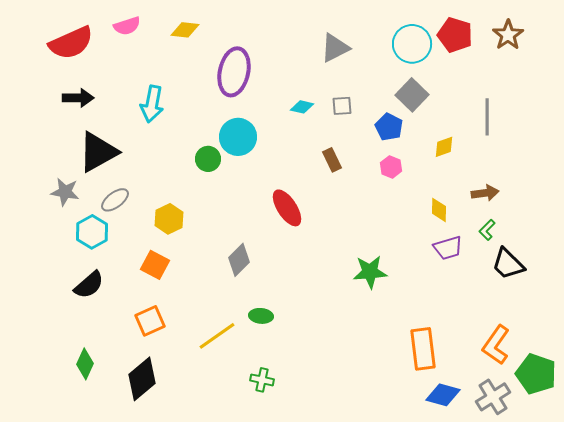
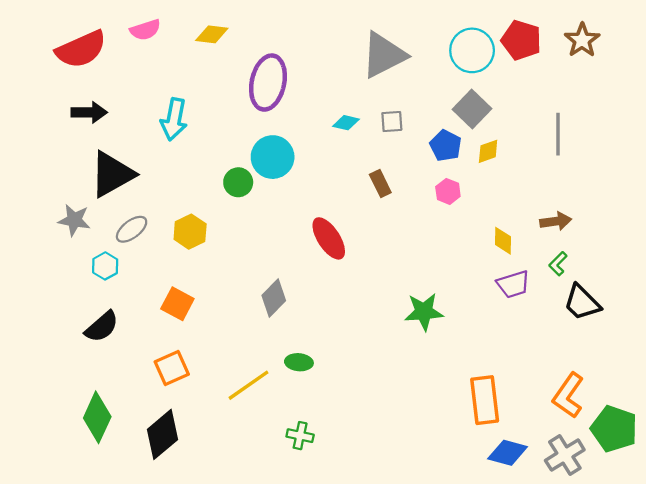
gray triangle: (335, 48) -> (384, 55), size x1.4
yellow diamond: (444, 147) -> (488, 151), moved
yellow hexagon: (169, 219) -> (190, 232), moved
cyan hexagon: (92, 232) -> (105, 266), size x0.7
green diamond: (85, 364) -> (97, 417), size x1.4

